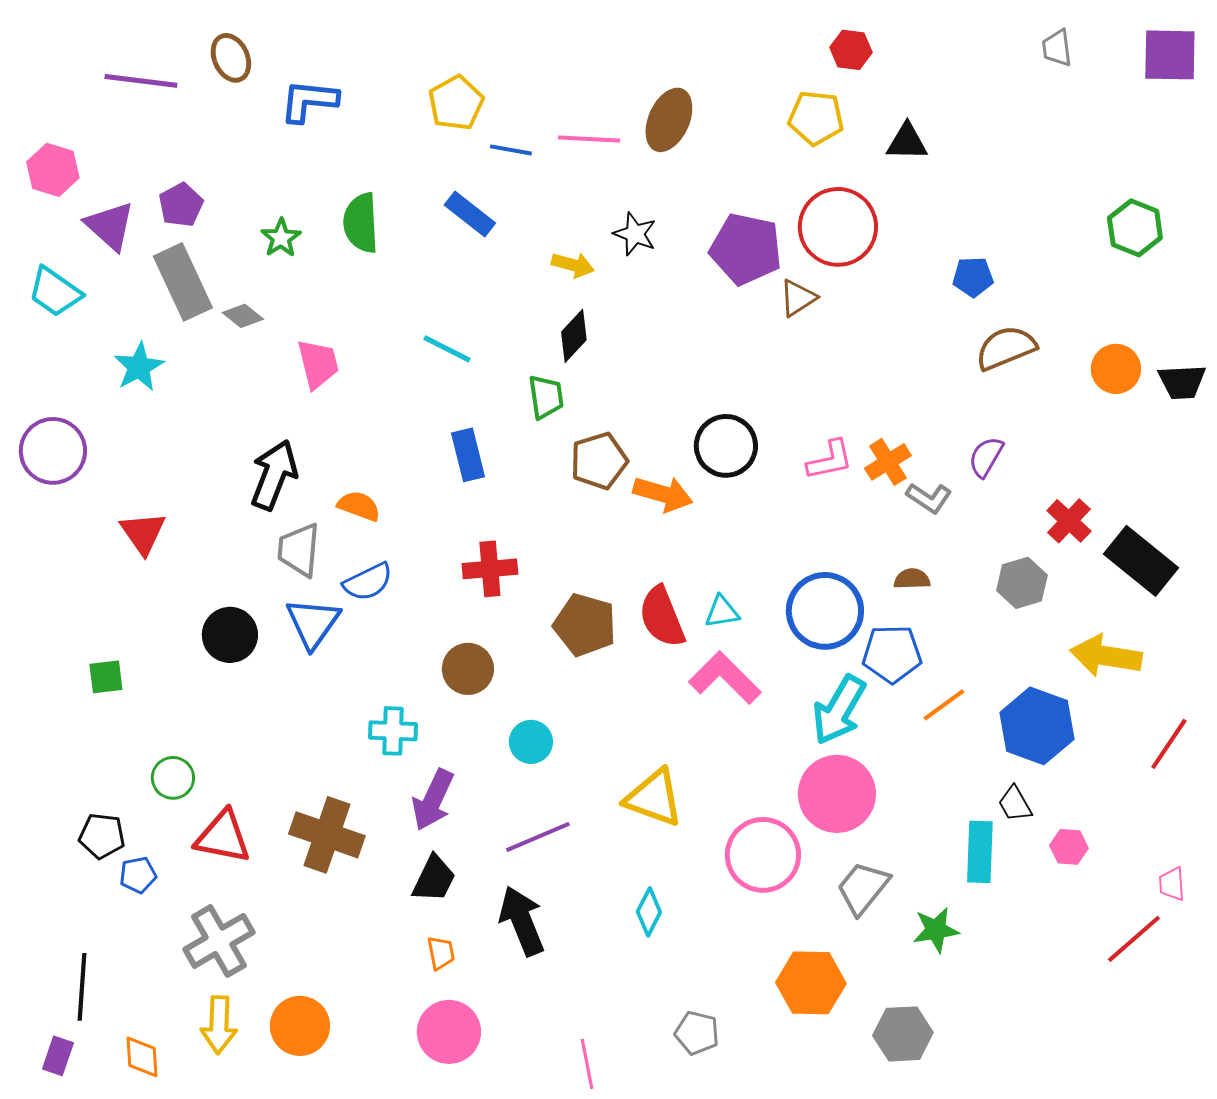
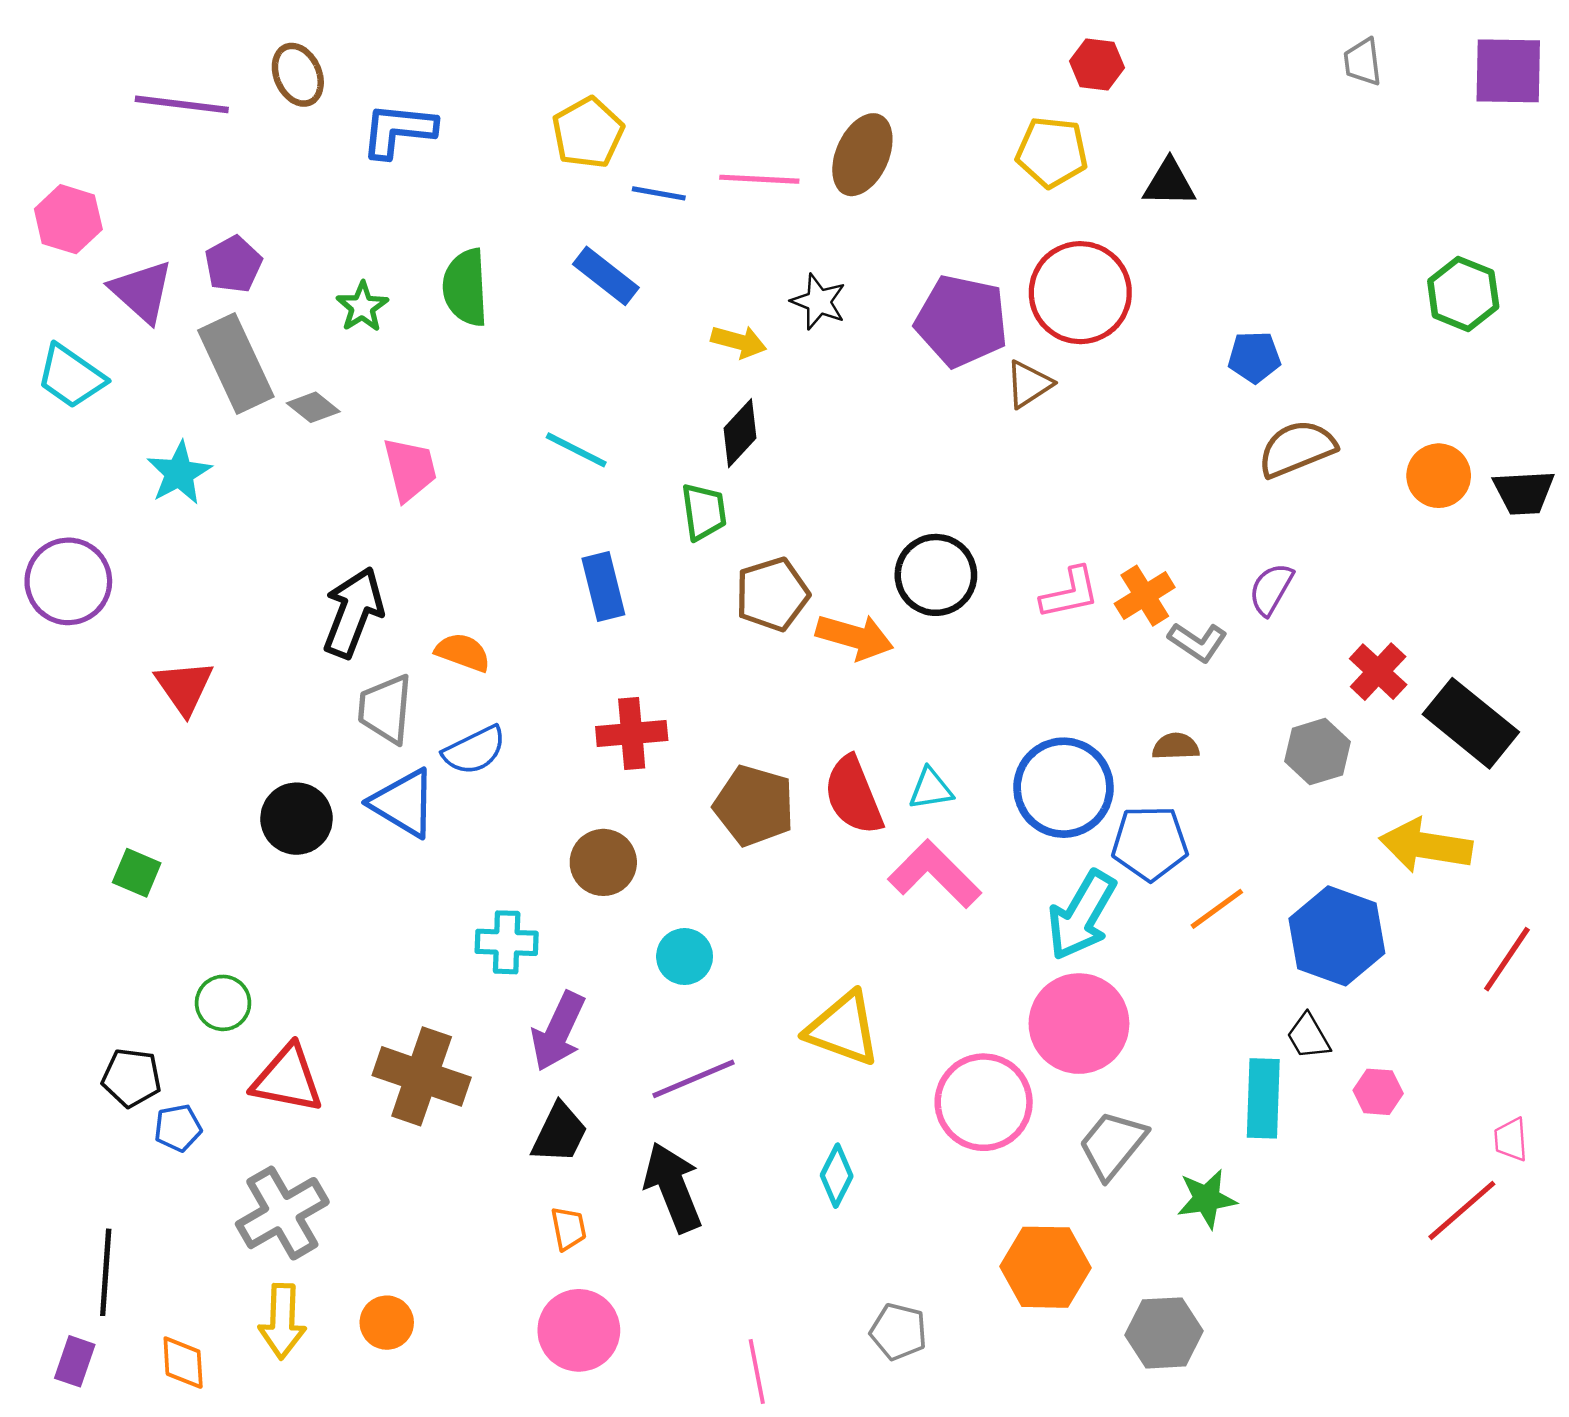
blue triangle: (313, 623) -> (403, 803), turned -34
green square: (106, 677) -> (137, 873), turned 30
orange circle: (300, 1026) -> (387, 1323), size x0.7

